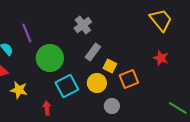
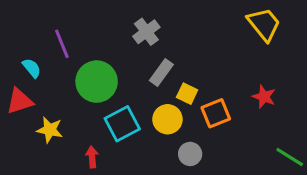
red star: (161, 58) -> (264, 97), moved

